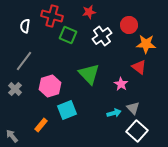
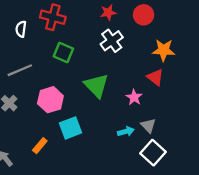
red star: (89, 12) -> (108, 12), moved
red circle: (129, 25) -> (144, 15), moved
green square: (68, 35) -> (63, 53), moved
gray line: (24, 61) -> (20, 70), turned 30

